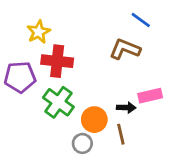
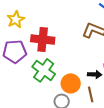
yellow star: (39, 32) -> (16, 19), moved

